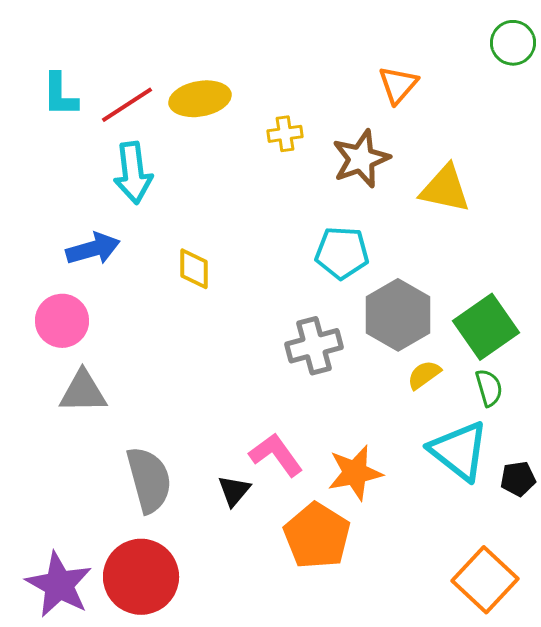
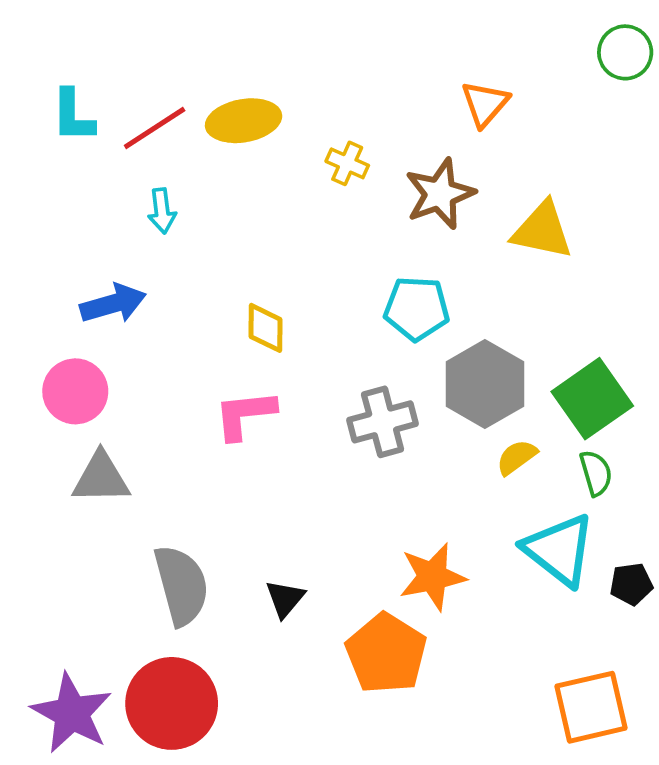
yellow cross: (285, 134) -> (347, 163), turned 32
cyan arrow: (133, 173) -> (162, 211), size x0.6
yellow diamond: (194, 269) -> (265, 328), moved
pink L-shape: (276, 455) -> (245, 415), moved, turned -60
orange square: (485, 580) -> (591, 707), turned 34

